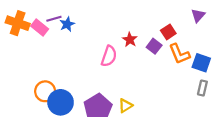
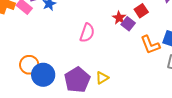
red star: (130, 40) -> (119, 18), moved
orange L-shape: (179, 54) -> (150, 45), moved

